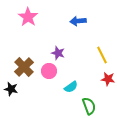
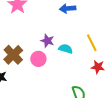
cyan semicircle: (71, 87) -> (66, 49), moved, turned -128

